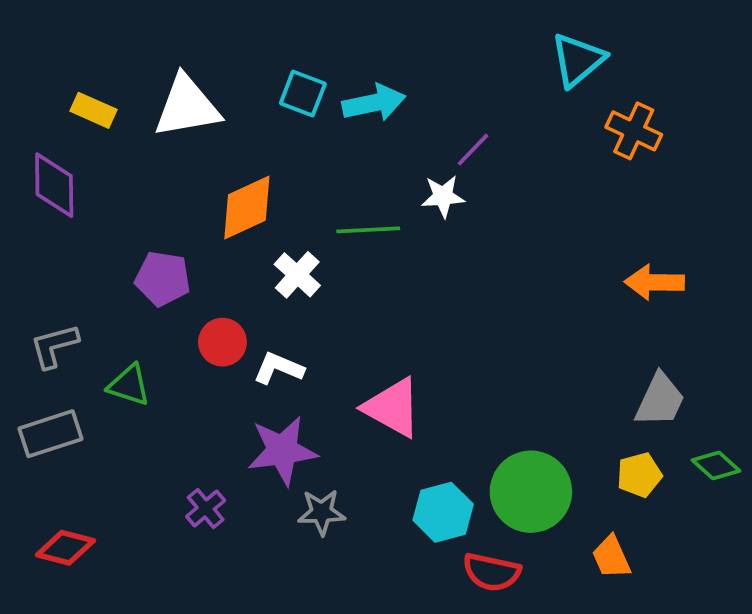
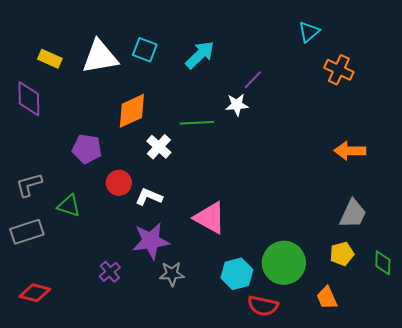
cyan triangle: (578, 60) -> (309, 32), size x0.7
cyan square: (303, 93) -> (145, 50), moved
cyan arrow: (374, 103) -> (200, 55), turned -32
green diamond: (716, 465) -> (383, 263), moved, turned 50

